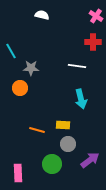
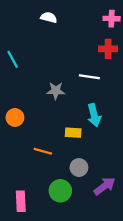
pink cross: (96, 16) -> (112, 19), turned -32
gray star: (31, 68) -> (56, 91), moved
orange circle: (20, 88) -> (15, 117), moved
yellow rectangle: (63, 125) -> (73, 133), moved

